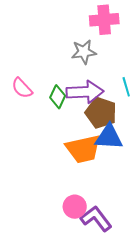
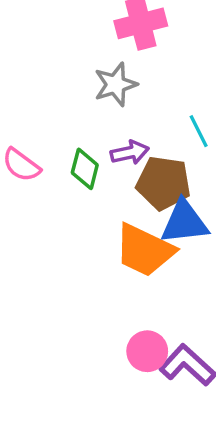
purple arrow: (85, 92) -> (130, 152), size x0.6
orange trapezoid: (83, 149) -> (144, 250), turned 48

